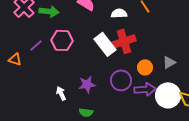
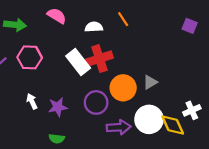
orange circle: (145, 67) -> (123, 88), size x1.5
purple arrow: (145, 89) -> (119, 127), moved
white arrow: (61, 93) -> (32, 101), moved

